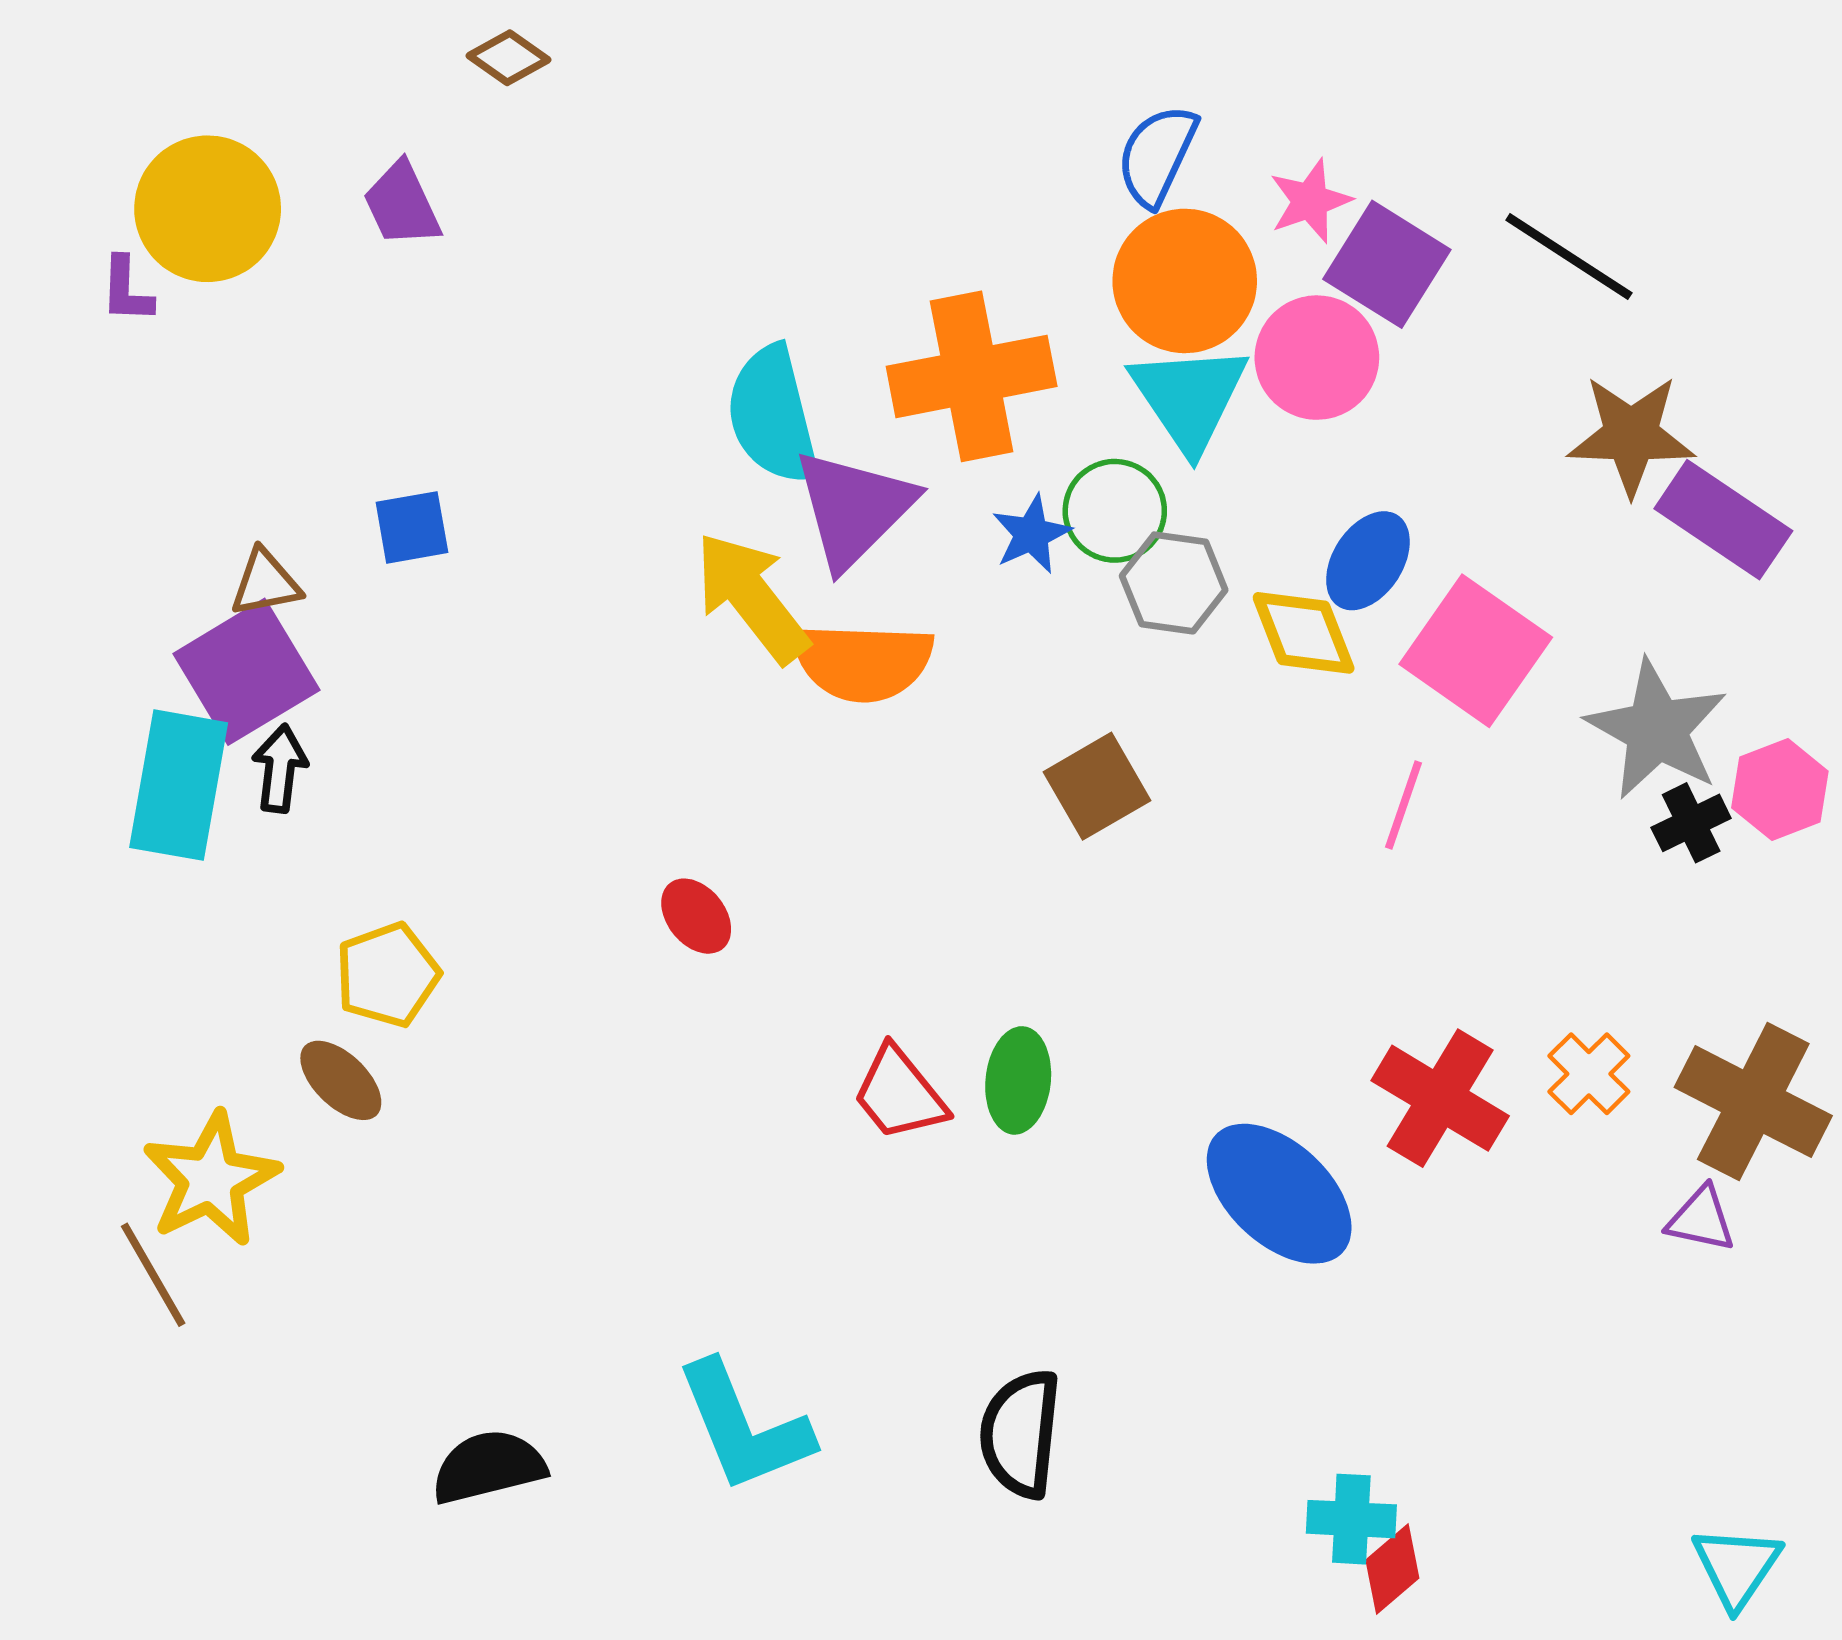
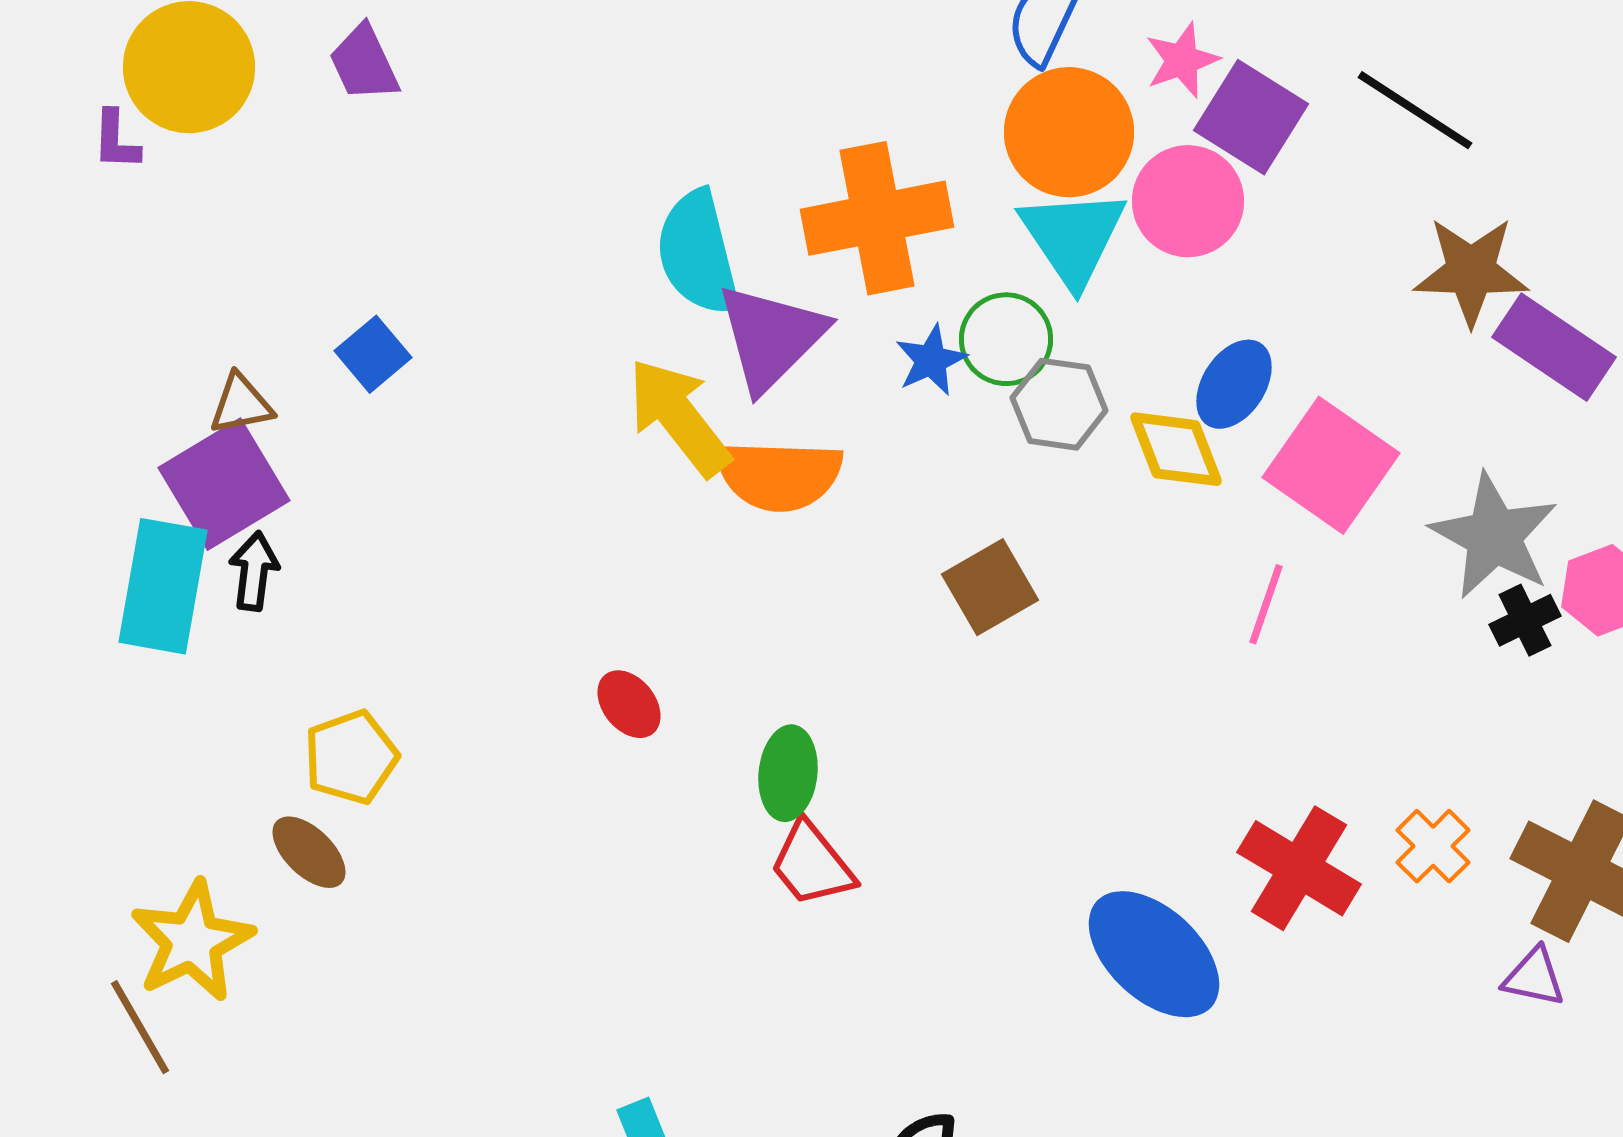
blue square: (412, 527) -> (373, 354), turned -30
green ellipse: (1018, 1080) -> (788, 773), moved

